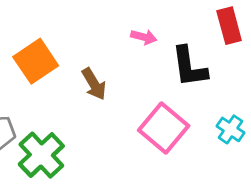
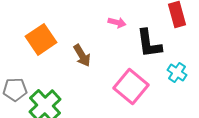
cyan cross: (231, 129) -> (177, 72), moved

